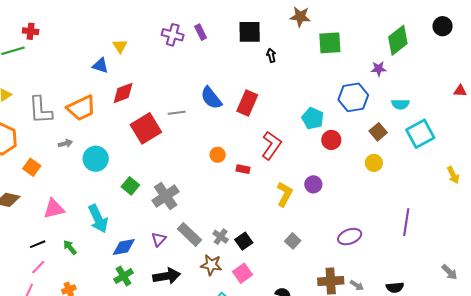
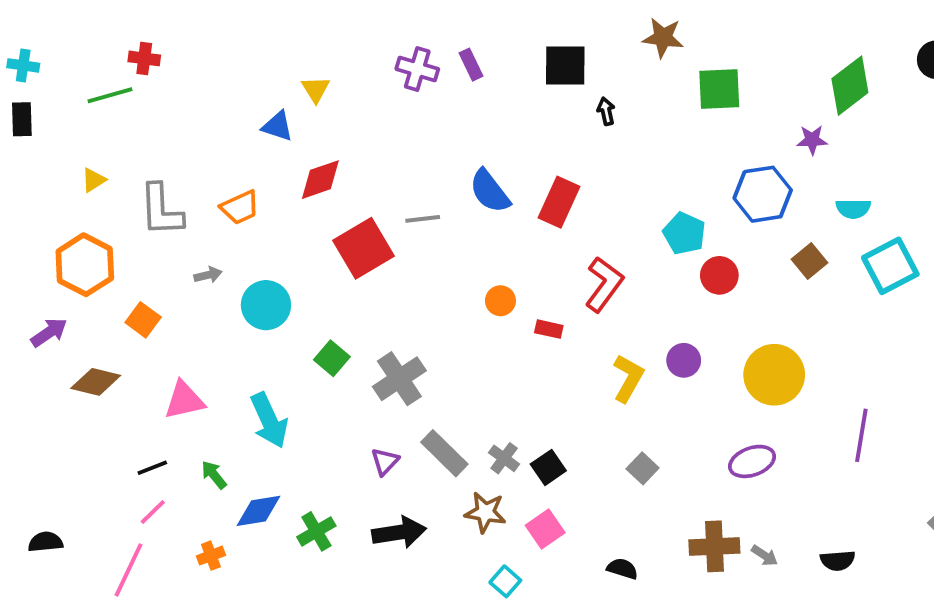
orange trapezoid: (81, 108) -> (240, 207), size x0.7
yellow circle: (374, 163) -> (774, 375), moved, size x1.8
blue diamond: (124, 247) -> (259, 511), moved

